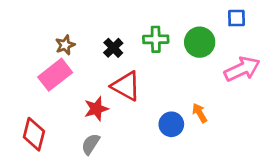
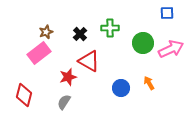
green circle: (200, 42) -> (143, 43), moved
orange arrow: (200, 113) -> (149, 83), moved

